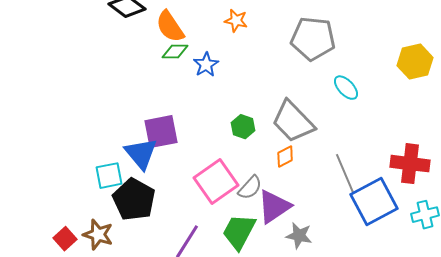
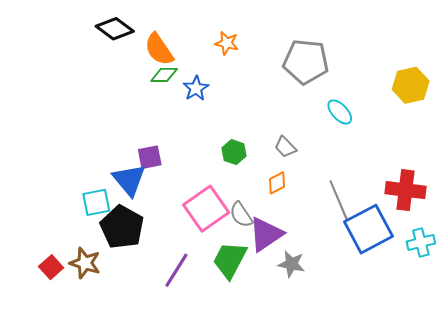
gray trapezoid: (293, 122) -> (285, 147), size x0.5
purple square: (161, 132) -> (150, 157), size x0.7
gray semicircle: (250, 188) -> (241, 215), turned 104

